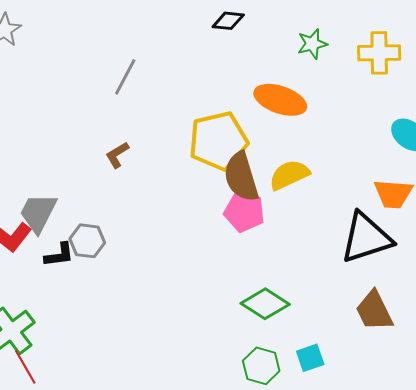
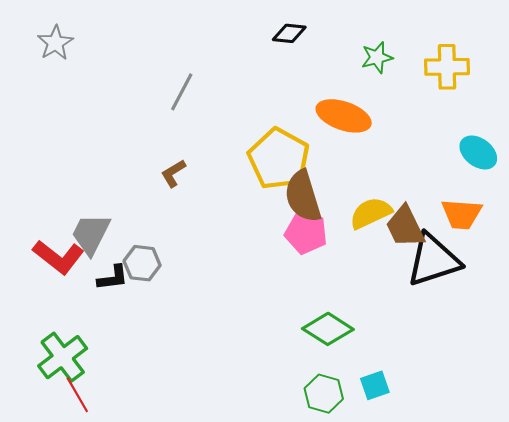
yellow pentagon: (218, 141) -> (279, 159), turned -30
yellow semicircle: (289, 175) -> (371, 213), moved
brown trapezoid: (374, 311) -> (405, 227), moved

